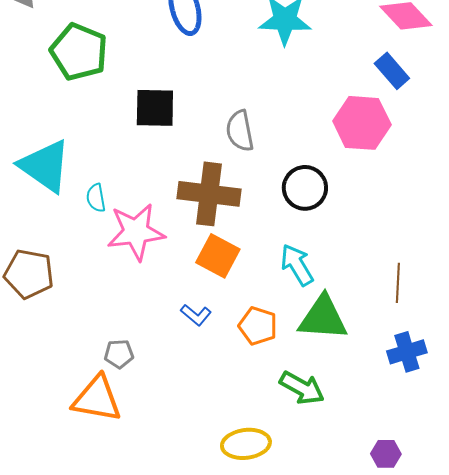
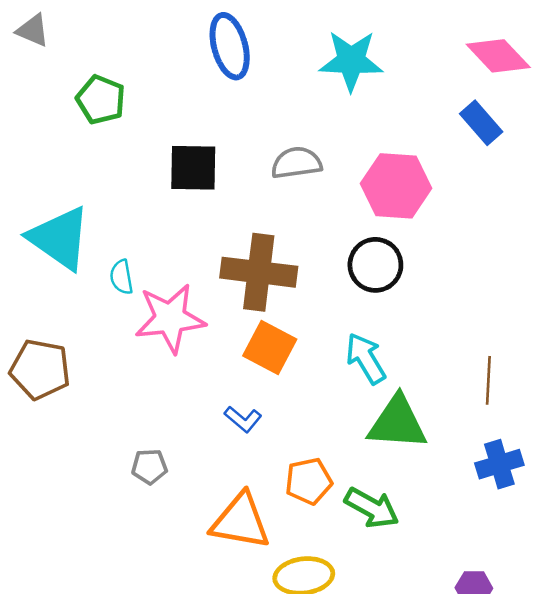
green pentagon: (79, 52) -> (101, 100), size x0.7
pink hexagon: (362, 123) -> (396, 186), moved
gray semicircle: (240, 131) -> (296, 163), moved, turned 93
orange pentagon: (258, 326) -> (309, 481), moved, turned -30
orange triangle: (97, 399) -> (241, 521), moved

